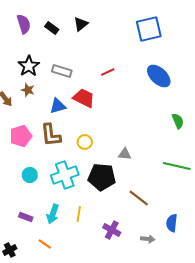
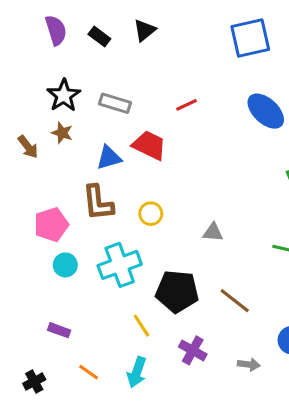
pink pentagon: (21, 136) -> (51, 225), moved
black pentagon: (102, 177) -> (177, 291), moved
cyan arrow: (53, 214) -> (137, 372), moved
yellow line: (79, 214) -> (141, 326), turned -42

